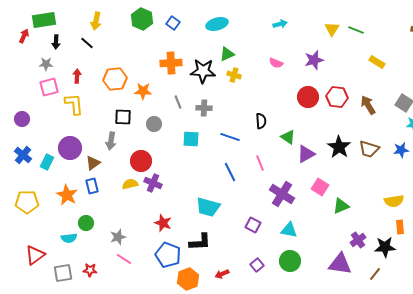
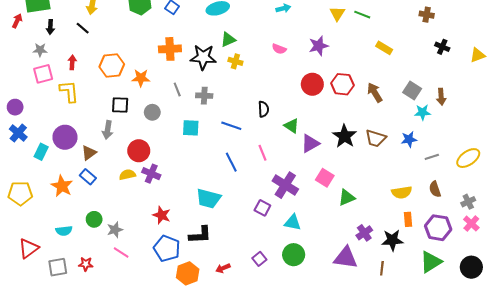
blue cross: (23, 155) -> (18, 133), moved
blue rectangle: (92, 186) -> (88, 177), turned -35
green circle: (86, 223) -> (94, 219), moved
purple square: (253, 225) -> (262, 208), moved
brown line: (375, 274) -> (382, 268), turned -32

